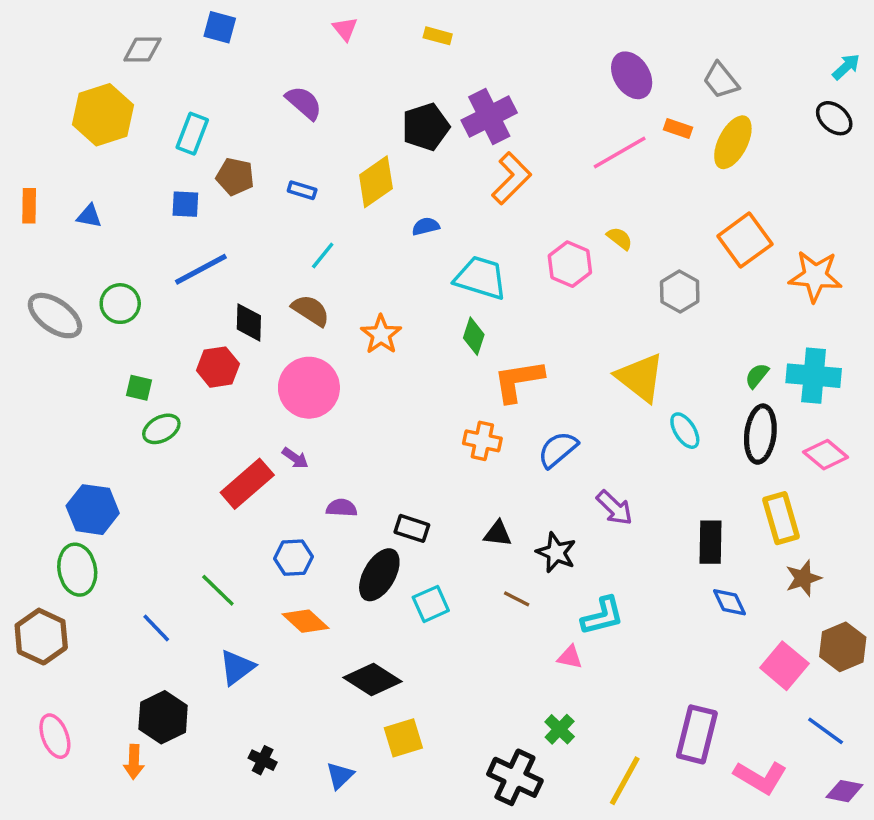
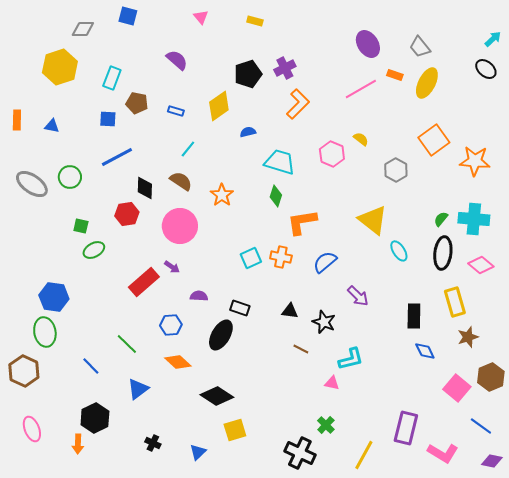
purple cross: (489, 116) -> (285, 68), size x0.7
cyan square: (431, 604) -> (251, 258), moved

